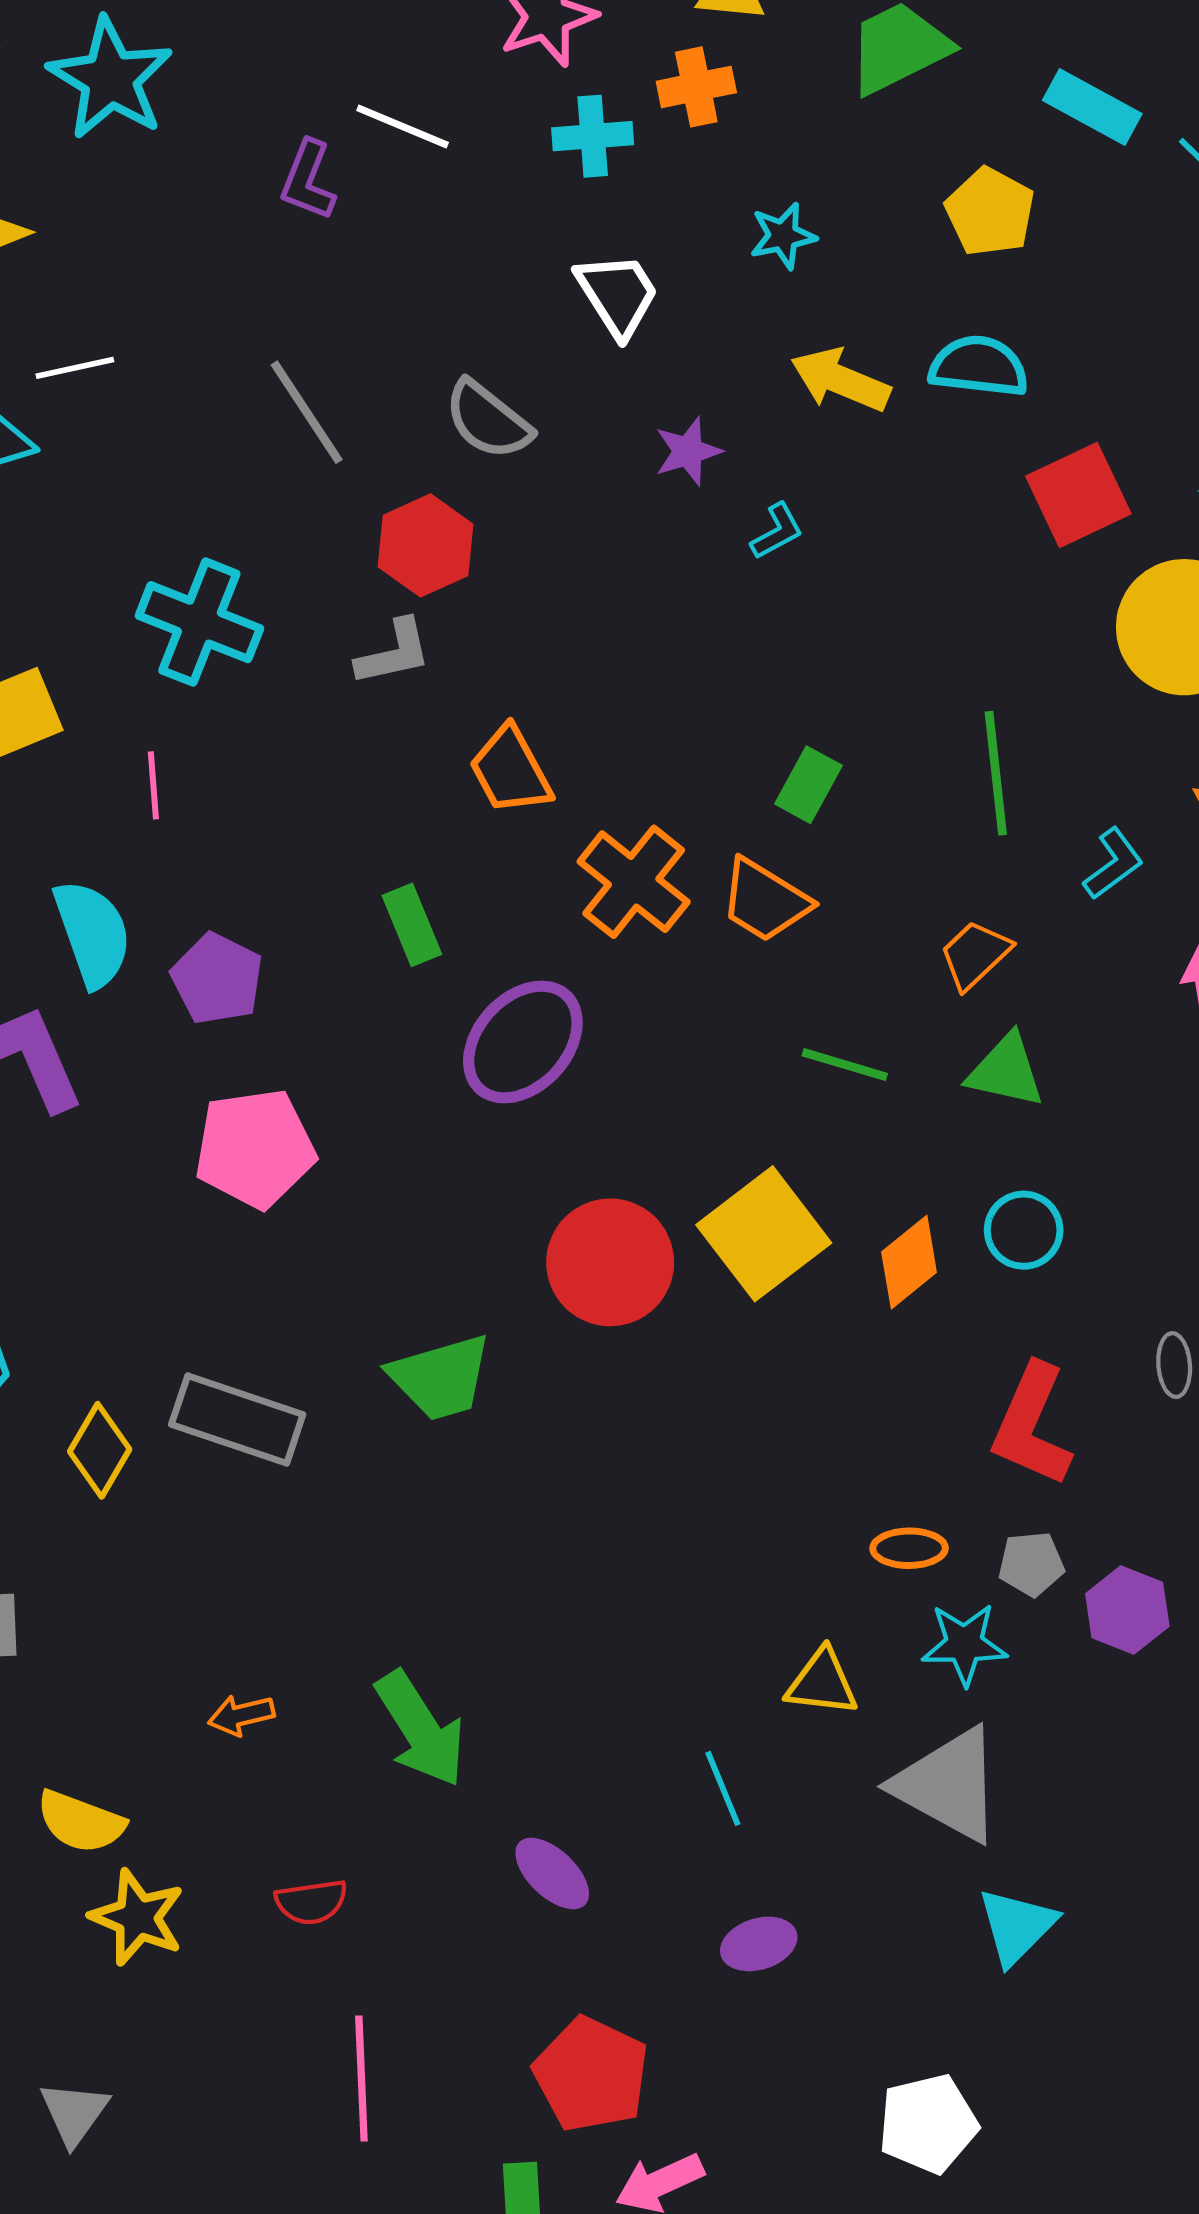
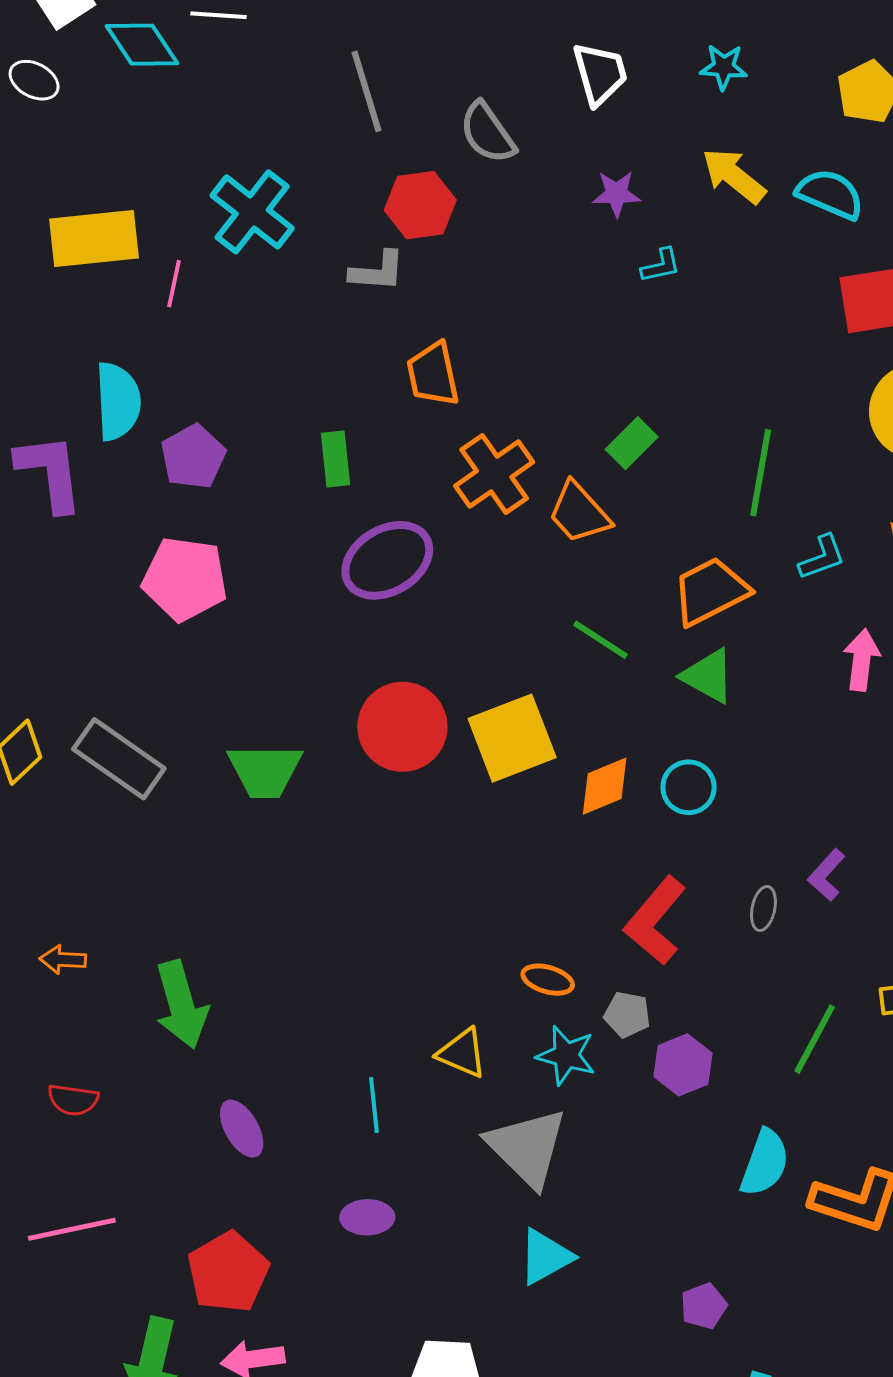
pink line: (153, 785) -> (174, 284), moved
orange trapezoid: (975, 955) -> (710, 591), size x1.5
pink line: (361, 2079) -> (72, 1229), turned 64

